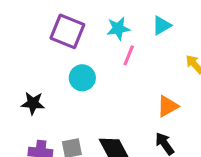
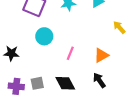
pink line: (129, 55) -> (70, 53), moved

